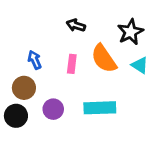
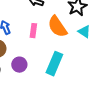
cyan rectangle: (100, 108) -> (54, 64), turned -65

